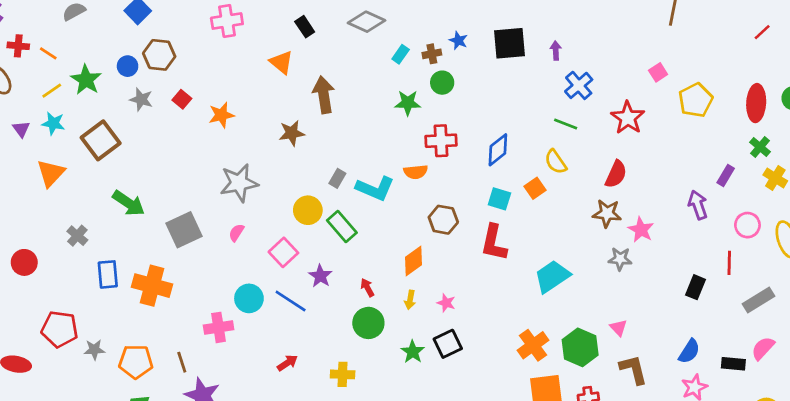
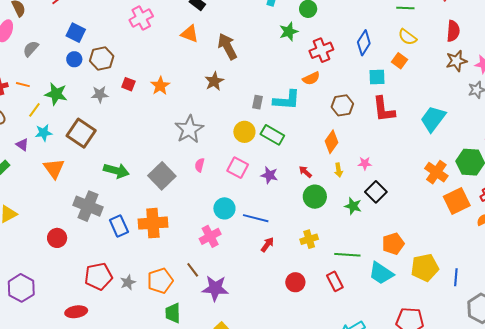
blue circle: (128, 66) -> (74, 59), moved
gray cross: (77, 236) -> (88, 206), size x1.8
blue line: (291, 301) -> (256, 218), moved

